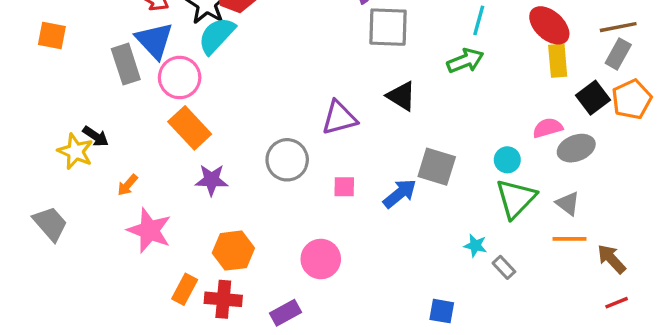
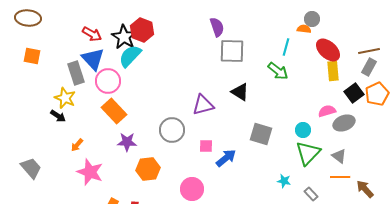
green arrow: (465, 61) -> (278, 71), turned 60
yellow star: (75, 151) -> (65, 98), moved
blue arrow: (400, 193) -> (226, 158), moved
orange hexagon: (233, 251) -> (148, 169), moved
gray rectangle: (504, 267) -> (311, 194), moved

